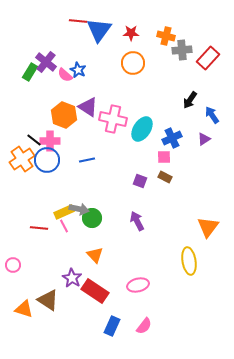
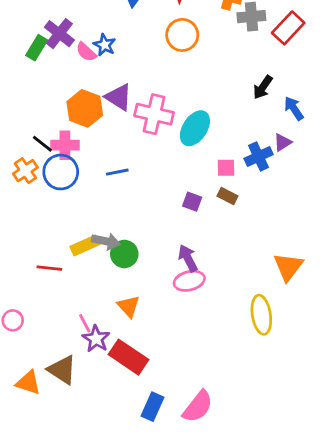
blue cross: (172, 138) -> (259, 156), moved
orange cross: (22, 159) -> (25, 171), size x0.7
pink line: (64, 226) -> (85, 323), moved
pink ellipse: (138, 285) -> (189, 281), moved
pink semicircle: (144, 326) -> (198, 407), size x1.4

